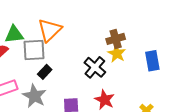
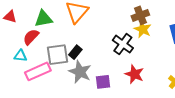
gray square: (34, 50) -> (58, 55), moved
gray star: (34, 96) -> (80, 72), moved

